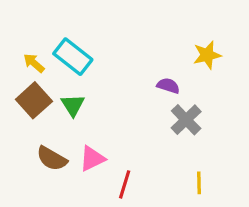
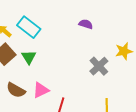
yellow star: (207, 55) -> (124, 51), moved
purple semicircle: (168, 86) -> (86, 24), moved

